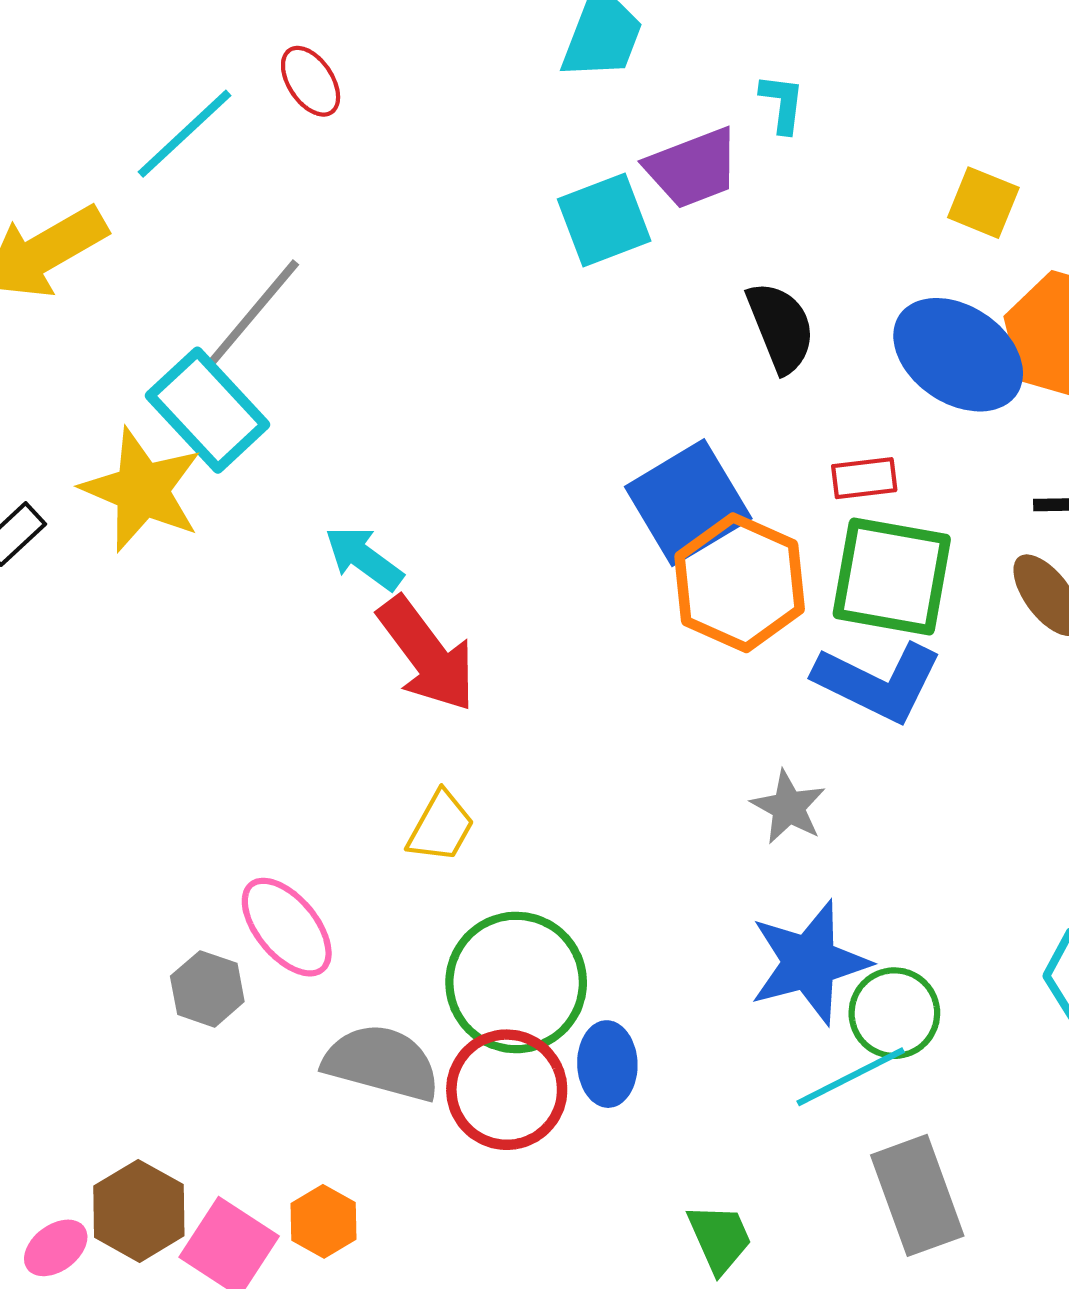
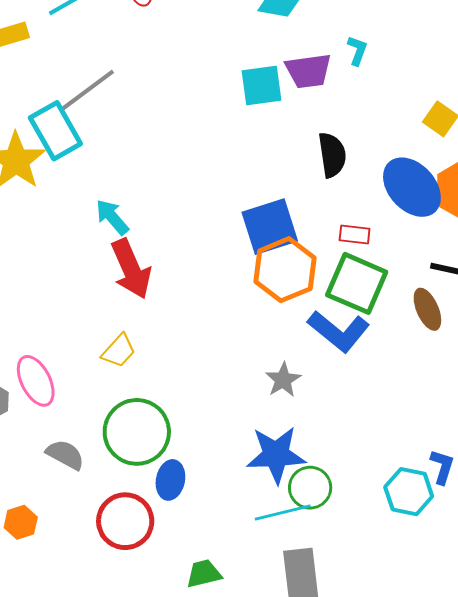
gray semicircle: (382, 1063) -> (65, 455), size x0.7
red circle: (507, 1090) -> (125, 521), moved
green trapezoid: (720, 1238) -> (204, 574), turned -93

